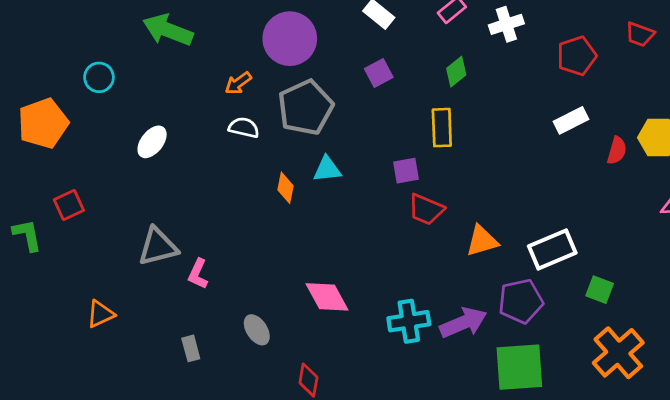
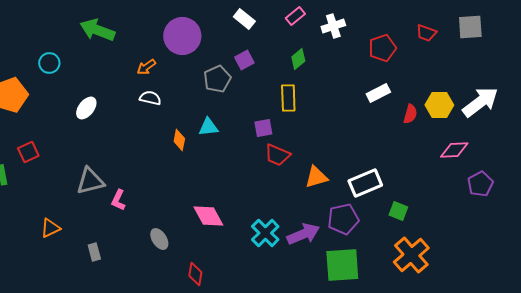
gray pentagon: (306, 107) -> (217, 79), moved, size x0.7
cyan cross: (409, 321) -> (265, 233), turned -36
gray rectangle: (191, 348) -> (94, 252), moved

